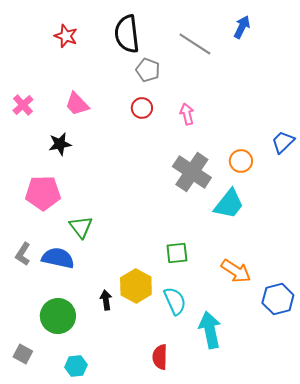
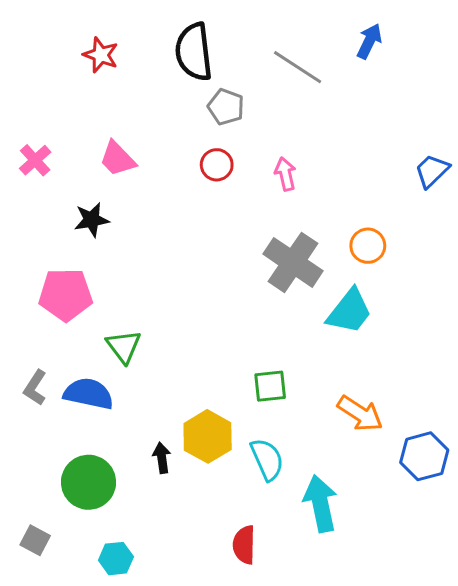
blue trapezoid: (283, 142) -> (432, 171), moved

